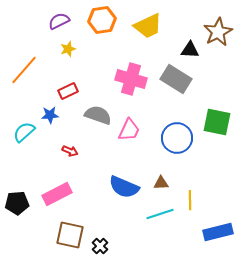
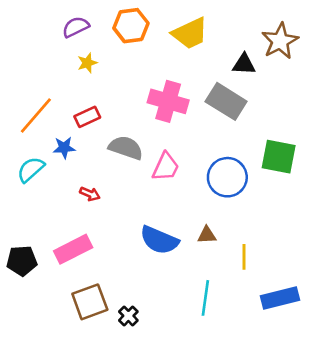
orange line: (24, 70) -> (36, 116), moved
cyan line: (160, 214) -> (205, 298), moved, turned -64
brown square: (70, 235) -> (90, 302), turned -32

